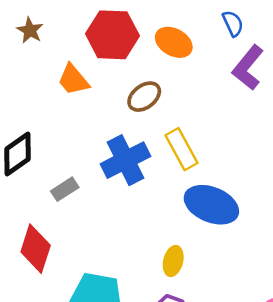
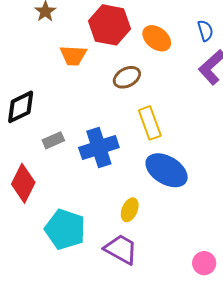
orange trapezoid: (73, 80) -> (73, 55), turned -56
blue cross: (126, 160) -> (99, 147), moved

